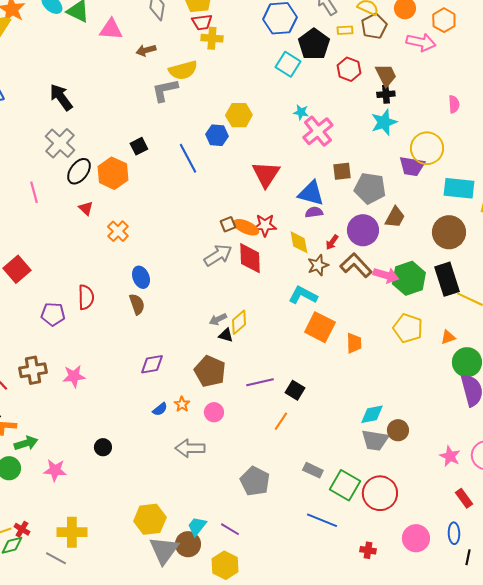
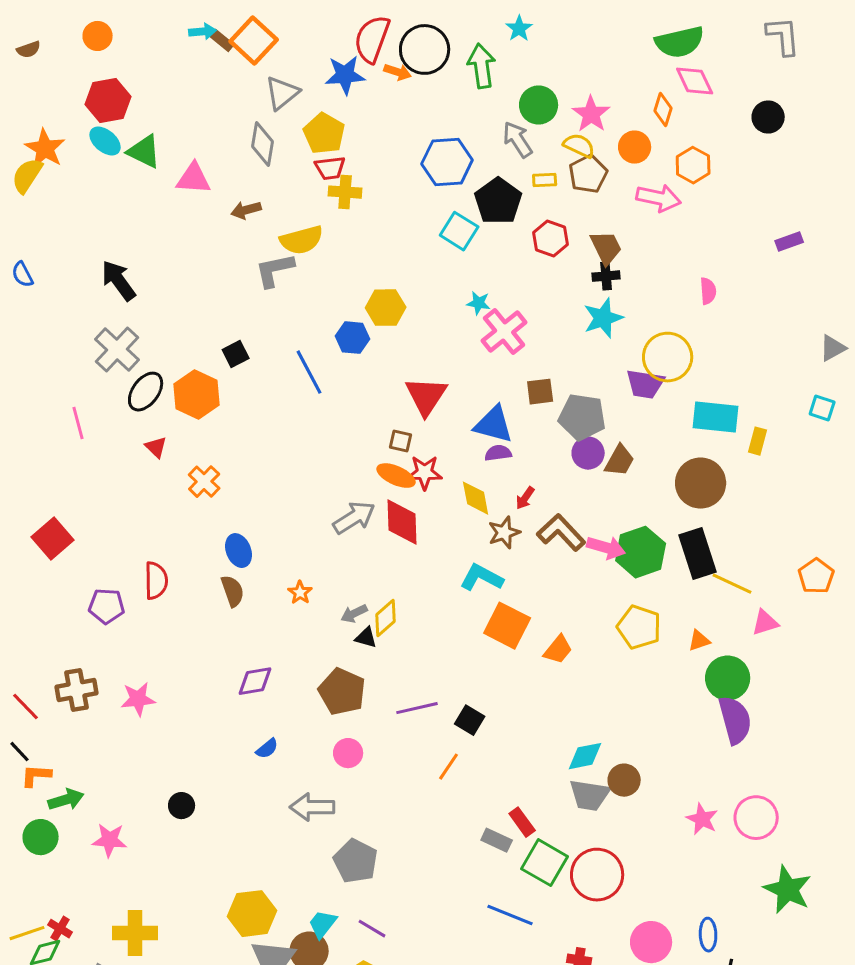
brown square: (228, 224) -> (401, 441), moved, turned 35
purple circle: (363, 230) -> (588, 453), moved, size x0.7
orange trapezoid: (354, 343) -> (558, 650), turned 40
orange star: (182, 404) -> (300, 593), moved
gray pentagon: (255, 481) -> (356, 861), moved
red rectangle: (464, 498) -> (522, 822), moved

